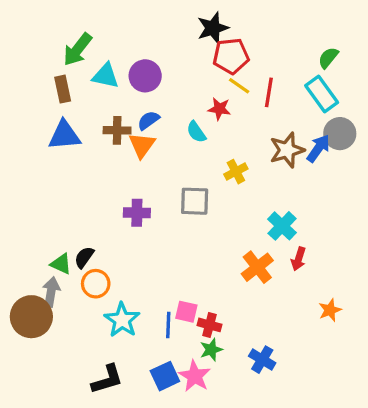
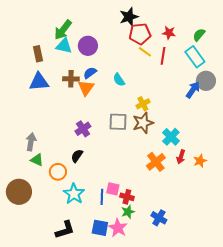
green arrow: (78, 49) -> (63, 30), moved
red star: (219, 109) -> (169, 33), moved
brown star: (287, 150) -> (143, 123), moved
purple cross: (137, 213) -> (83, 129), turned -35
black semicircle: (84, 257) -> (77, 156), moved
gray arrow: (51, 292) -> (31, 142), moved
orange star: (330, 310) -> (200, 161), moved
blue square: (165, 376) -> (100, 228), turned 36

